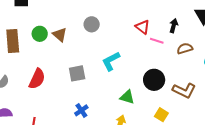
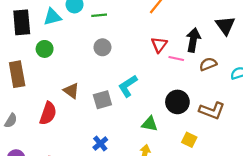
black arrow: (174, 26) -> (193, 40), size x1.5
red triangle: (143, 27) -> (159, 45), turned 35
green circle: (40, 34) -> (45, 49), moved
brown triangle: (60, 35) -> (71, 91), moved
gray square: (77, 73) -> (102, 100), moved

